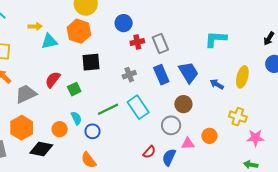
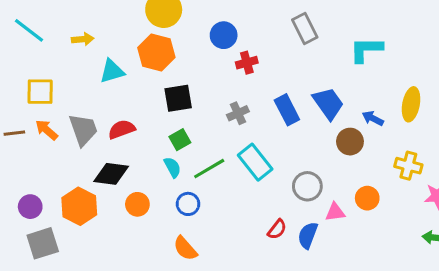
yellow arrow: (35, 26) -> (83, 39), moved
gray rectangle: (160, 43) -> (305, 28), moved
red semicircle: (53, 80) -> (122, 129), turned 36
green square: (74, 89) -> (180, 140), moved
gray trapezoid: (26, 94) -> (83, 130), moved, turned 100
brown circle: (183, 104) -> (350, 142), moved
cyan semicircle: (76, 118) -> (172, 167), moved
black diamond: (41, 149) -> (111, 174), moved

